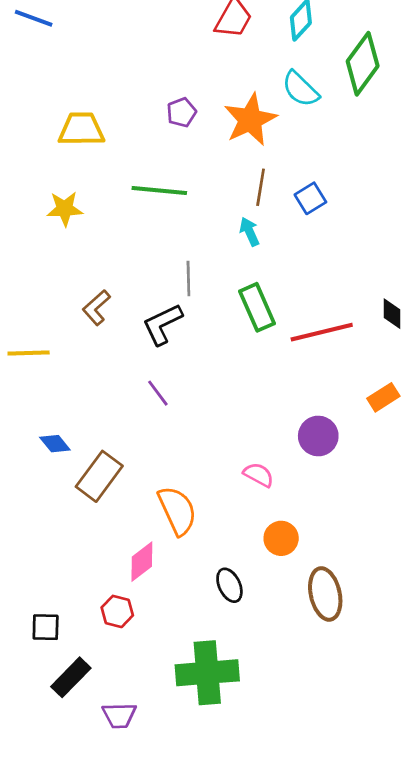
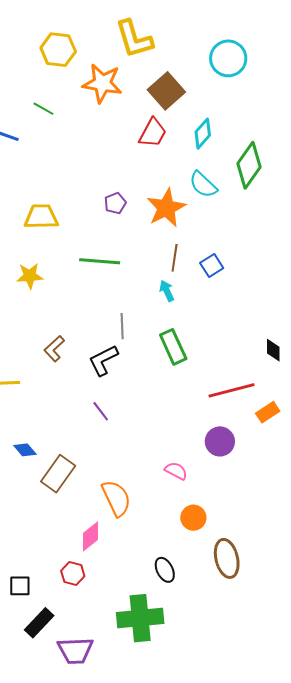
red line: (322, 332) -> (232, 390), moved
black ellipse: (229, 585) -> (165, 570), moved
purple trapezoid: (119, 715) -> (75, 650), size x1.4

